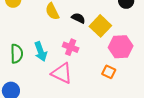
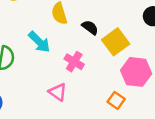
cyan arrow: (41, 51) -> (39, 42), moved, turned -36
pink triangle: (62, 73) -> (58, 92), size x0.7

